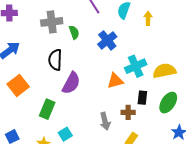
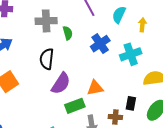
cyan cross: (136, 66) -> (131, 54), moved
orange triangle: (115, 81) -> (95, 88), moved
green rectangle: (47, 109) -> (75, 106), moved, turned 42

